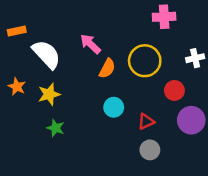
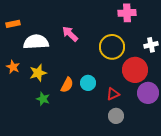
white semicircle: (46, 54) -> (36, 42), turned -50
orange semicircle: (107, 68) -> (67, 85), moved
red circle: (174, 90) -> (135, 70), size x1.6

